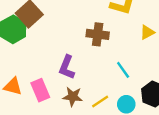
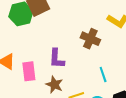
purple L-shape: (67, 67) -> (57, 59), turned -35

